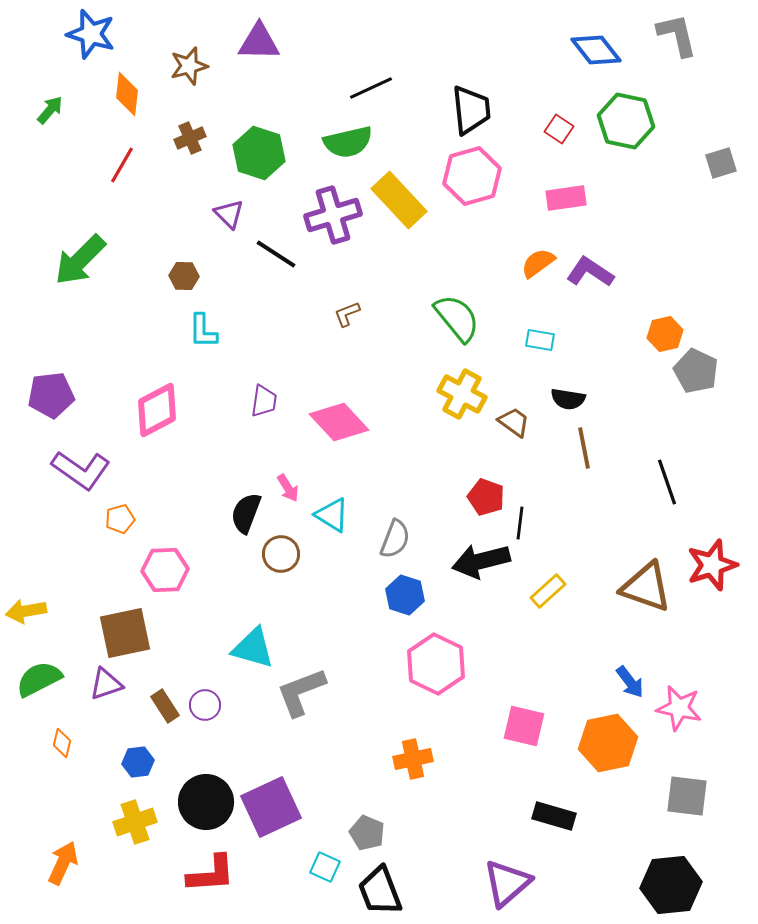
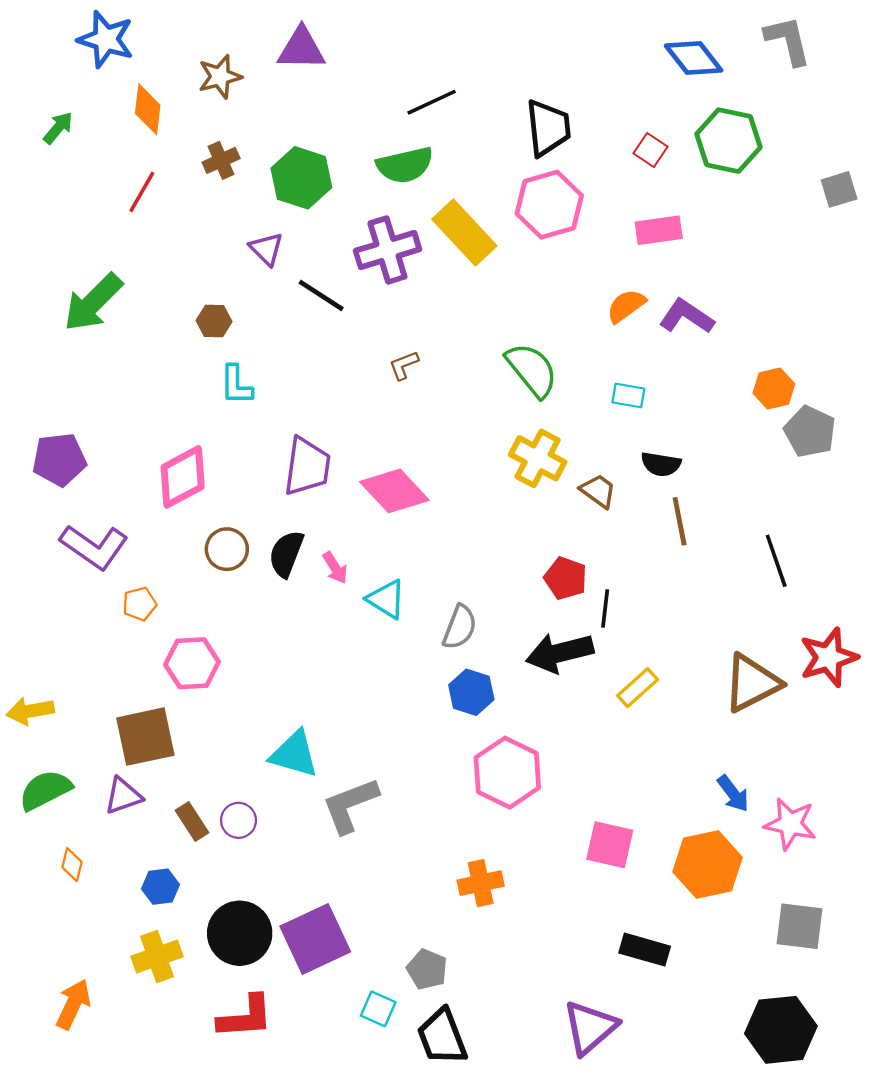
purple trapezoid: (264, 401) -> (307, 467), size x1.6
black semicircle: (246, 513) -> (286, 554), moved
brown circle: (281, 554) -> (227, 549), moved
brown triangle: (646, 587) -> (752, 683), turned -46

